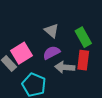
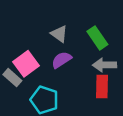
red rectangle: (83, 60) -> (102, 87), moved
gray arrow: (65, 67) -> (105, 65), moved

